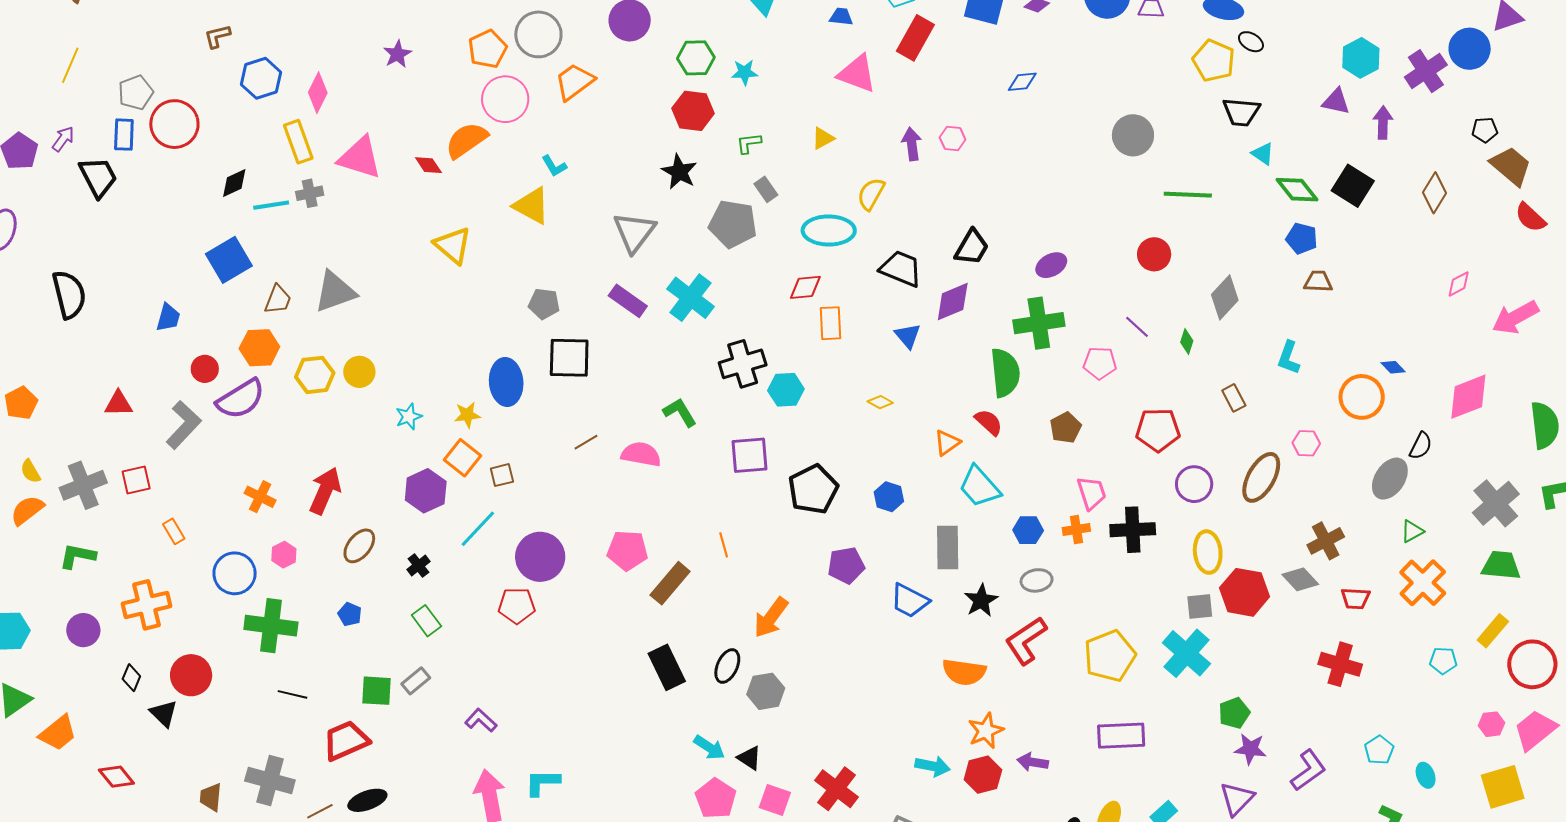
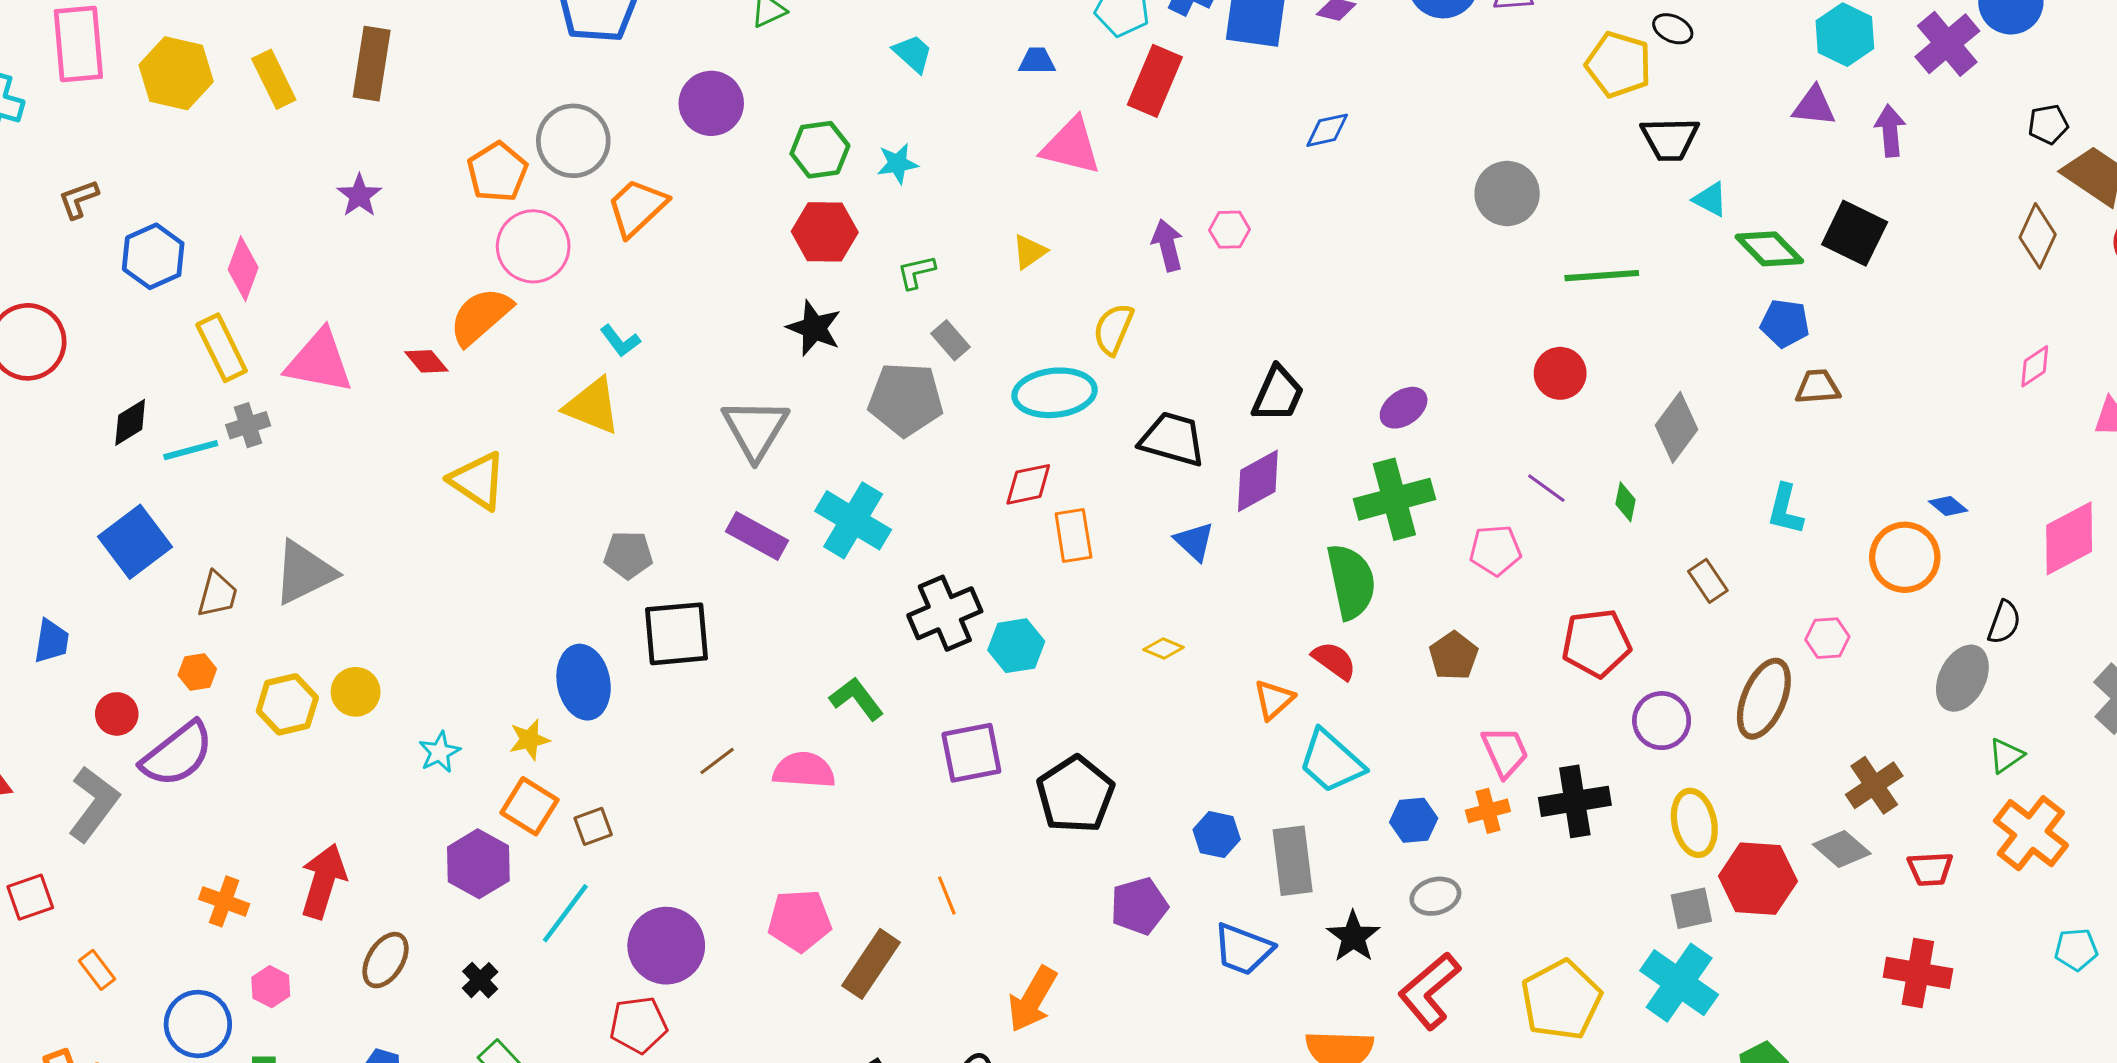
brown diamond: (1435, 193) -> (2038, 236), moved
orange hexagon: (259, 348) -> (197, 672), size x0.6
blue hexagon: (889, 497) -> (1217, 835), moved

